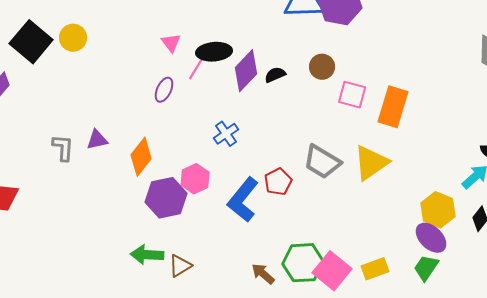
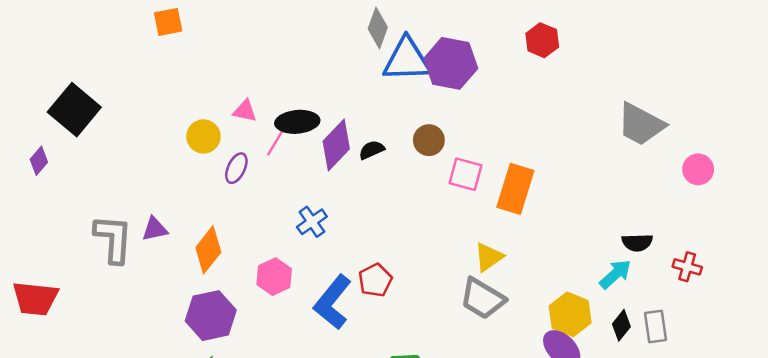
yellow circle: (73, 38) -> (203, 136), moved
pink triangle: (171, 43) -> (245, 111), turned -40
gray L-shape: (63, 148) -> (113, 239), size x1.5
gray trapezoid: (322, 162) -> (482, 299), moved
yellow triangle: (371, 163) -> (489, 257), size x0.7
purple hexagon: (166, 198) -> (211, 316), moved

